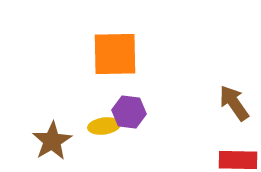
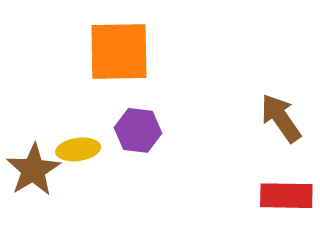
yellow ellipse: (104, 126) -> (78, 149), moved

